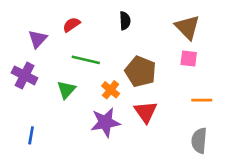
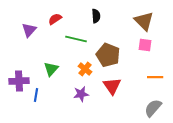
green line: (86, 60) -> (76, 39), moved
purple cross: (25, 75) -> (19, 81), moved, turned -30
purple star: (105, 122) -> (81, 94), size x0.7
blue line: (31, 135) -> (36, 95), moved
gray semicircle: (199, 141) -> (153, 108), turned 36

